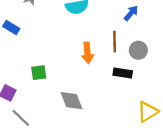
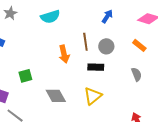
blue arrow: (131, 13) -> (107, 16), moved
yellow triangle: (148, 112) -> (93, 96), moved

